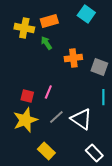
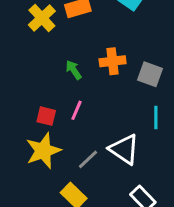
yellow cross: (24, 28) -> (42, 18), turned 36
green arrow: (46, 43) -> (74, 70), moved
gray line: (56, 117) -> (88, 159), moved

